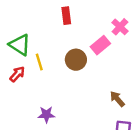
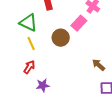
green triangle: (20, 45) -> (28, 23), moved
red arrow: (17, 74) -> (29, 67), moved

